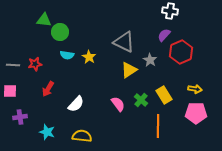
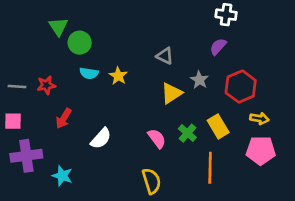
green triangle: (44, 20) -> (58, 27), turned 49
gray triangle: (124, 42) -> (165, 56), size x0.6
red hexagon: (181, 52) -> (241, 87), moved
purple cross: (20, 117) -> (26, 156), size x1.6
yellow semicircle: (82, 136) -> (151, 181), moved, turned 66

